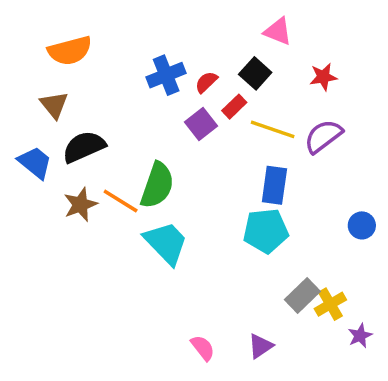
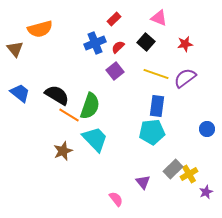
brown triangle: (54, 105) -> (15, 49), moved
red rectangle: (234, 107) -> (114, 19), moved
black semicircle: (84, 147) -> (57, 95), moved, turned 55
brown star: (80, 204) -> (63, 151), moved
purple triangle: (260, 346) -> (143, 182), moved, turned -35

